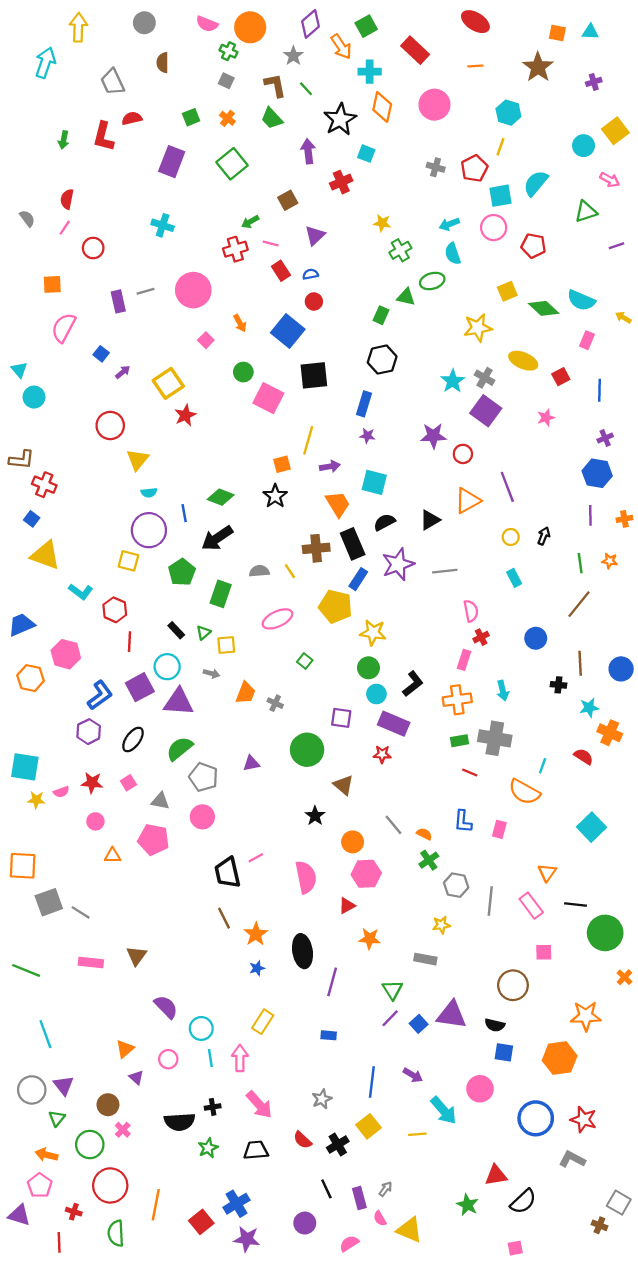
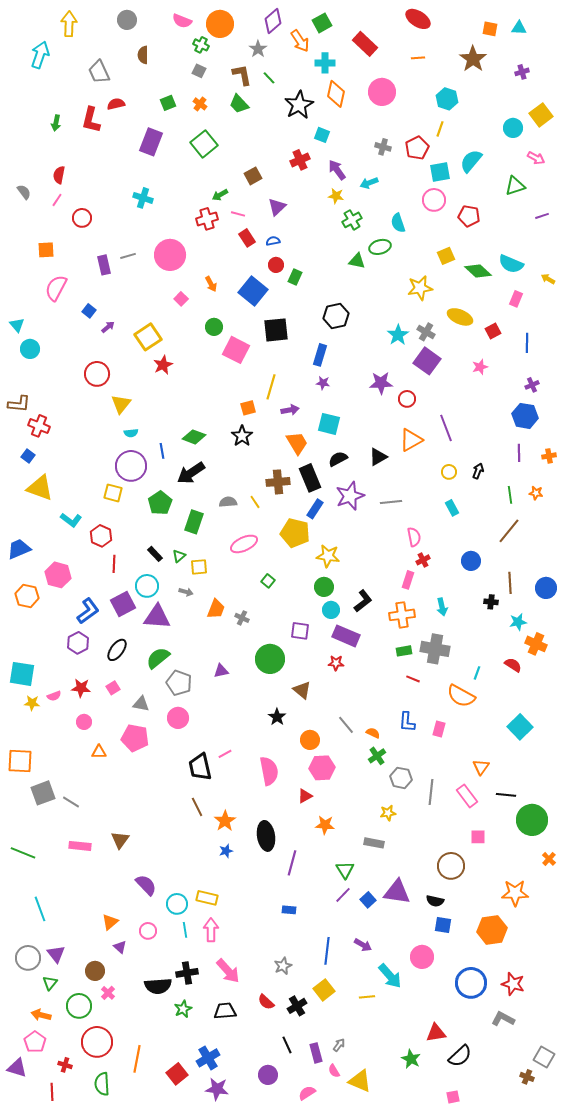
purple arrow: (308, 151) -> (337, 170), moved, turned -30
cyan arrow: (449, 224) -> (369, 183), moved
green rectangle: (381, 315) -> (295, 277), moved
yellow rectangle: (263, 1022) -> (207, 898), moved, turned 70
black cross: (213, 1107) -> (187, 973), size x1.5

